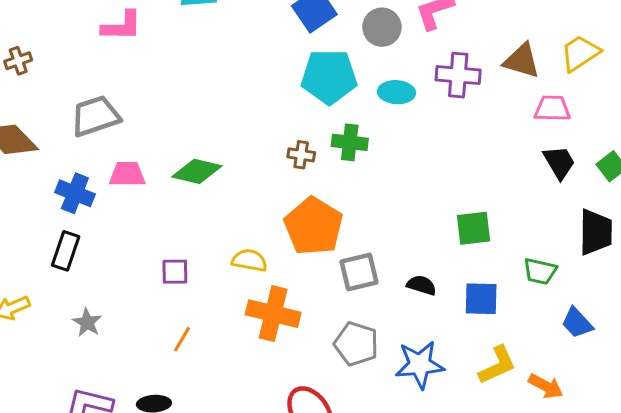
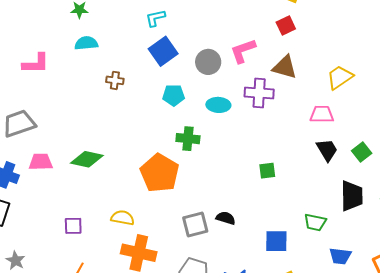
brown triangle: (522, 61) -> (285, 67), moved
cyan pentagon: (329, 77) -> (174, 95), size x0.6
brown cross: (301, 155) -> (115, 80), moved
orange pentagon: (313, 226) -> (160, 173), moved
green square: (473, 228) -> (267, 171), moved, size x0.7
black semicircle: (422, 285) -> (226, 218), moved
blue trapezoid: (577, 323) -> (340, 256), turned -40

